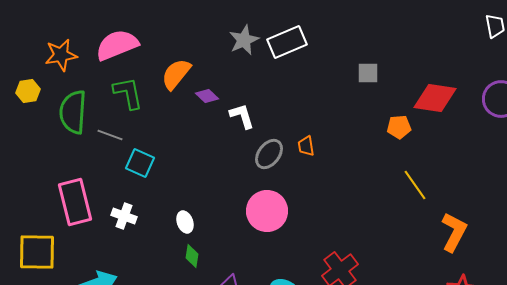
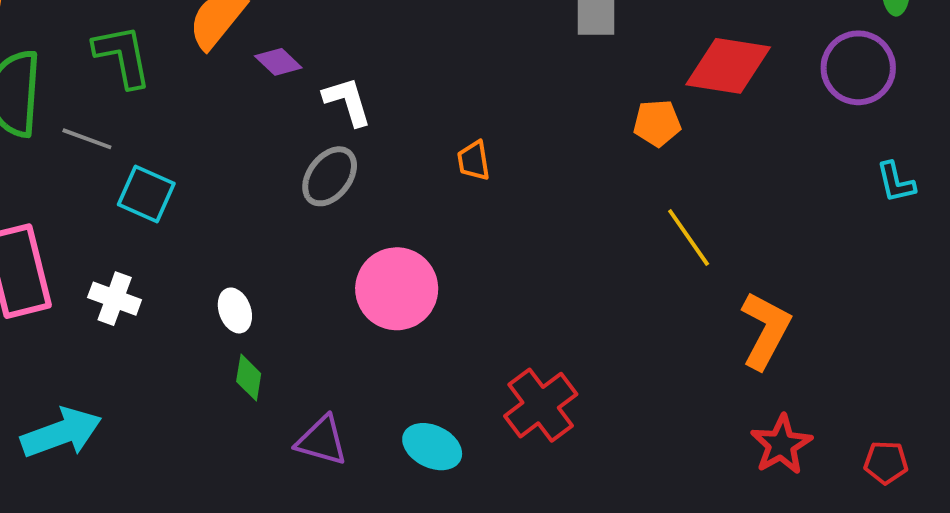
gray ellipse: (269, 154) -> (330, 176), moved

